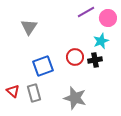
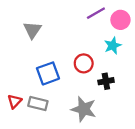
black cross: (95, 60) -> (106, 81), moved
red triangle: (13, 91) -> (15, 101), turned 32
gray rectangle: (34, 93) -> (38, 104), turned -60

